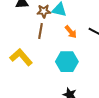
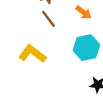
brown line: (41, 31) -> (48, 19), turned -35

